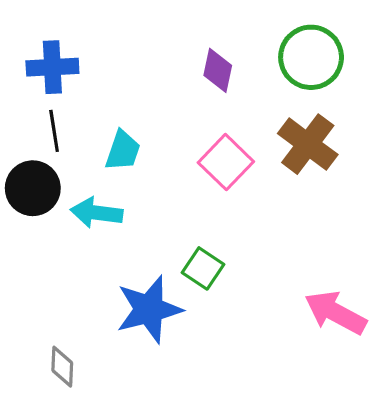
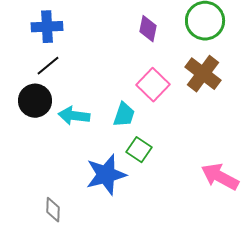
black line: (54, 131) -> (48, 66), turned 60
cyan trapezoid: (123, 151) -> (124, 115), moved

